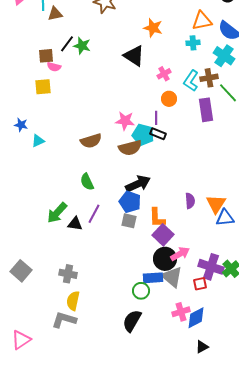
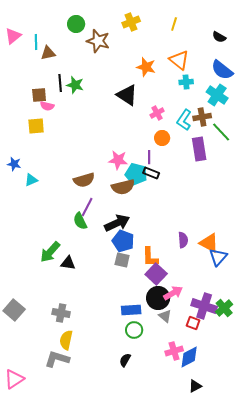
orange triangle: (202, 21) -> (179, 60), moved, turned 50
black line: (67, 44) -> (60, 83), turned -42
black arrow: (138, 184) -> (117, 223), moved
orange triangle: (216, 204) -> (209, 243), turned -35
purple line: (94, 214) -> (87, 207), moved
blue triangle: (225, 218) -> (218, 257), turned -42
gray triangle: (172, 277) -> (165, 316), size x0.6
blue rectangle: (153, 278) -> (131, 310), moved
red square: (200, 284) -> (193, 323), turned 32
black semicircle: (132, 321) -> (125, 360), size x0.6

